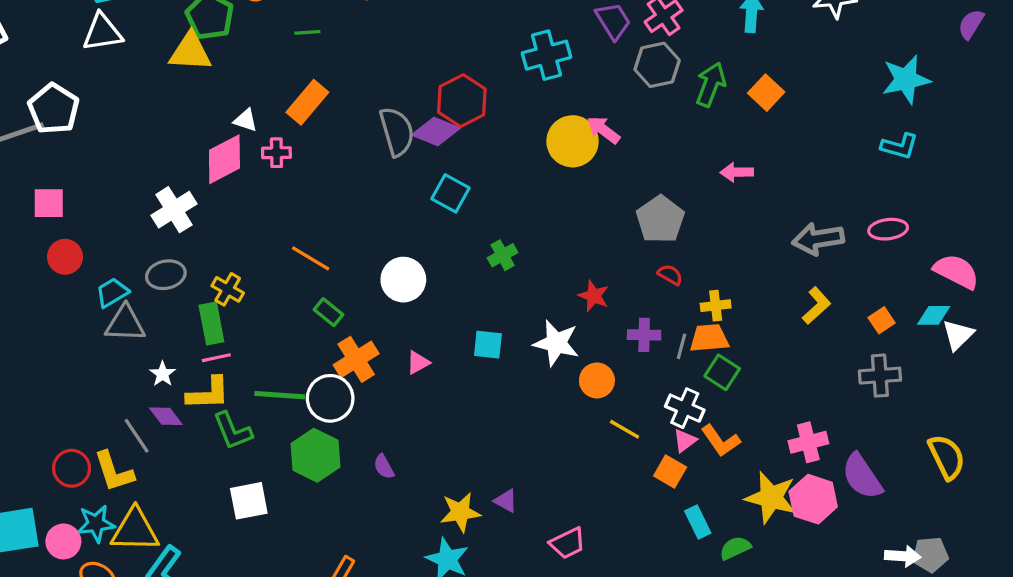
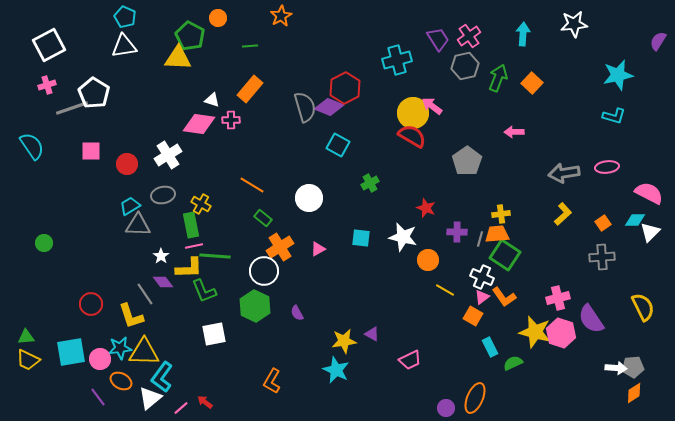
pink diamond: (224, 159) -> (199, 124), turned 36
red circle: (65, 257) -> (127, 164), moved
red semicircle: (670, 275) -> (412, 136), moved, size x1.8
green square: (722, 372) -> (505, 255), size x1.4
green line: (280, 395) -> (215, 256), moved
red circle: (72, 468) -> (91, 304), moved

